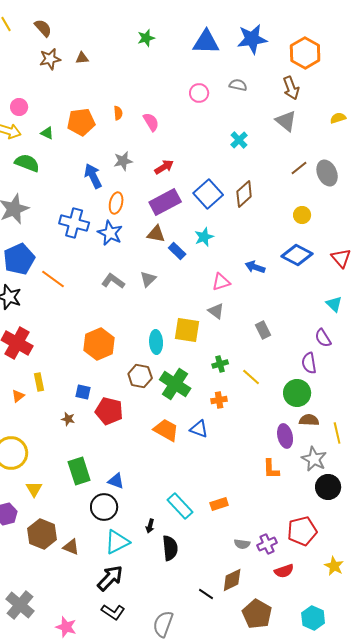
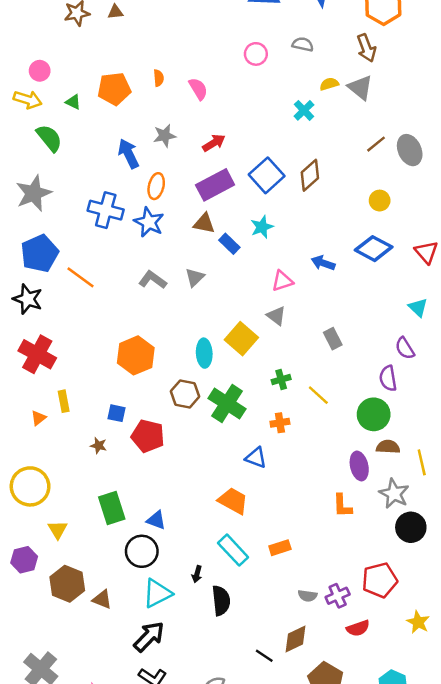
yellow semicircle: (338, 118) -> (329, 84), moved
green semicircle: (27, 163) -> (49, 138), turned 30
yellow square: (187, 330) -> (241, 339), turned 32
orange trapezoid: (166, 430) -> (233, 501), moved

